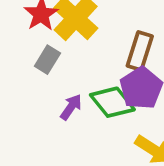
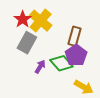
gray rectangle: (47, 60) -> (27, 43), size x1.5

